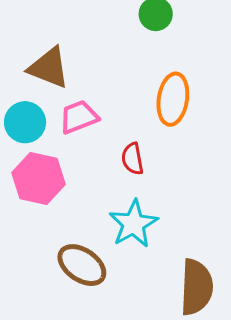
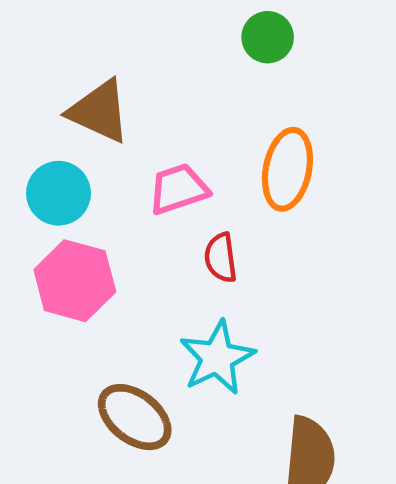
pink trapezoid: (79, 117) -> (178, 189), moved

